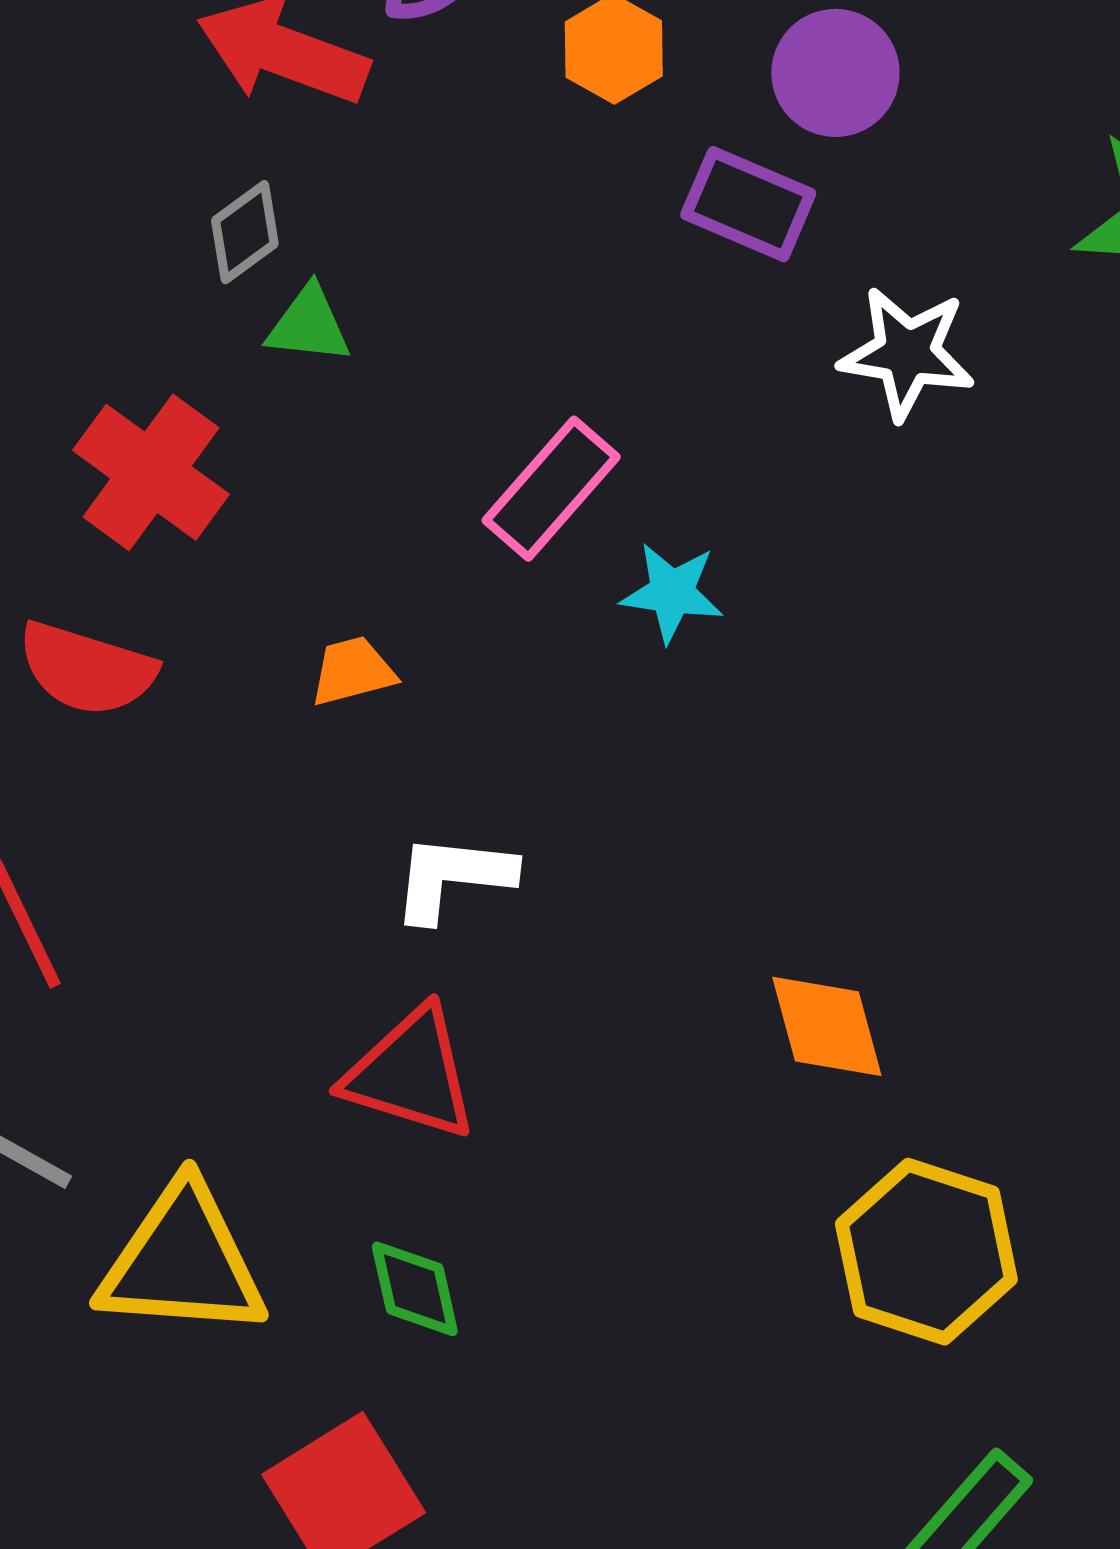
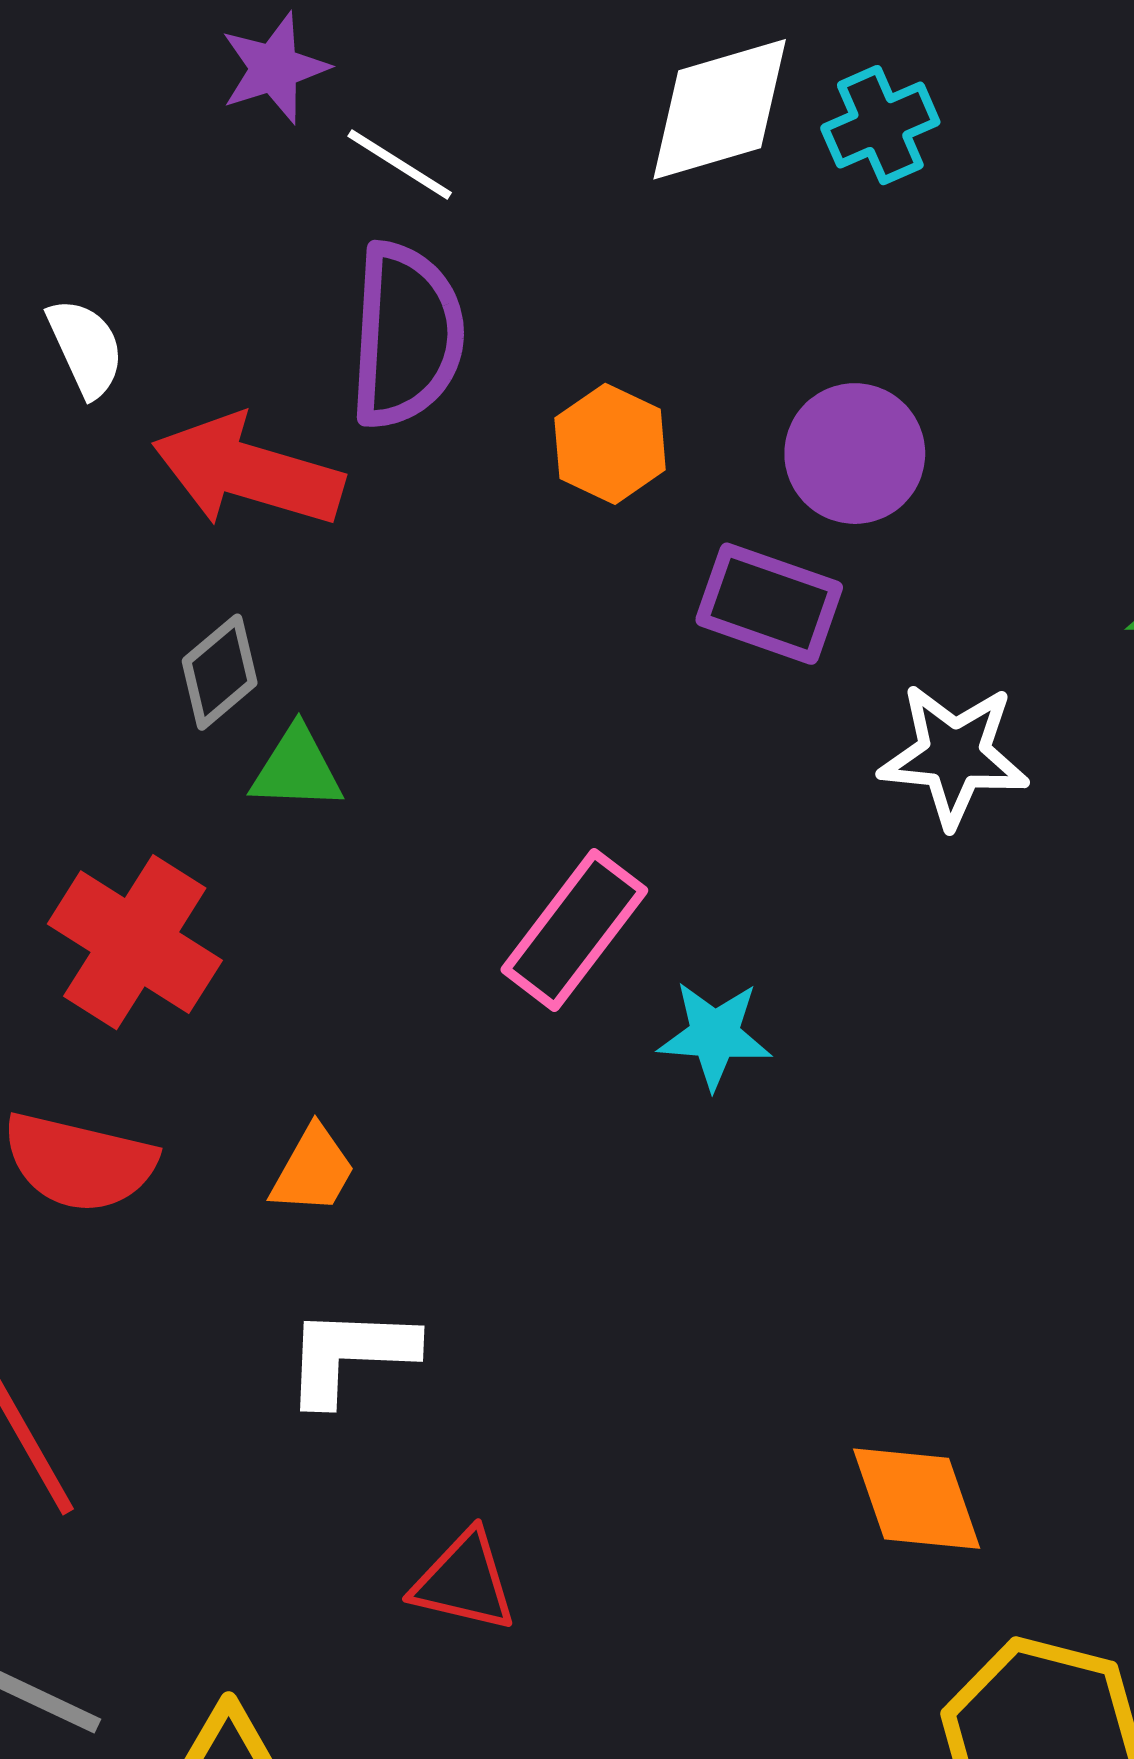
orange trapezoid: (353, 671) -> (313, 1170), moved, turned 138
white L-shape: (453, 877) -> (350, 1355), moved
red triangle: (411, 1074) -> (464, 1581), size x0.7

